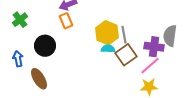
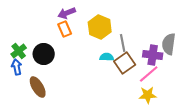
green cross: (20, 20) -> (19, 51), moved
yellow hexagon: (107, 33) -> (100, 27), moved

